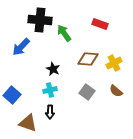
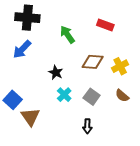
black cross: (40, 20) -> (27, 18), moved
cyan cross: (50, 90) -> (64, 95), moved, turned -32
black arrow: (50, 112) -> (87, 126), moved
brown triangle: (28, 123) -> (30, 117), moved, turned 36

